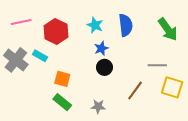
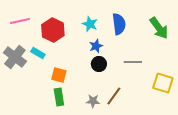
gray line: (157, 65) -> (133, 62), moved
brown line: (135, 91) -> (114, 96), moved
green rectangle: (62, 102) -> (59, 97), turned 42

